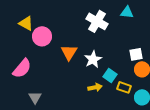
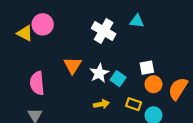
pink circle: (42, 36) -> (43, 24), moved
pink semicircle: (22, 68) -> (37, 83), moved, turned 135
cyan square: (110, 75) -> (118, 79), moved

